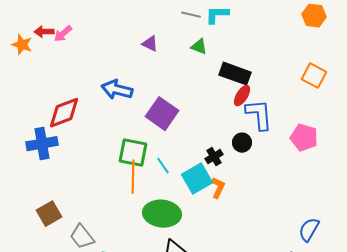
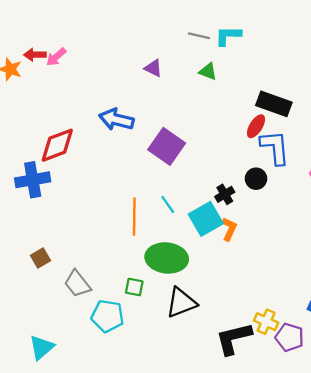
black rectangle: (235, 74) -> (274, 104), moved
green square: (133, 153) -> (134, 287), moved, size x0.6
brown square: (49, 214) -> (40, 258), size x0.7

